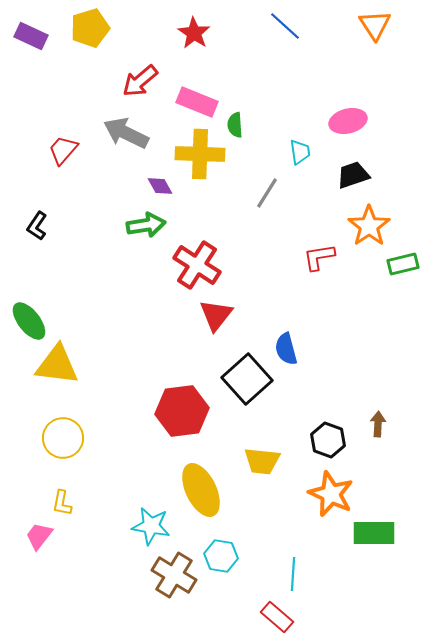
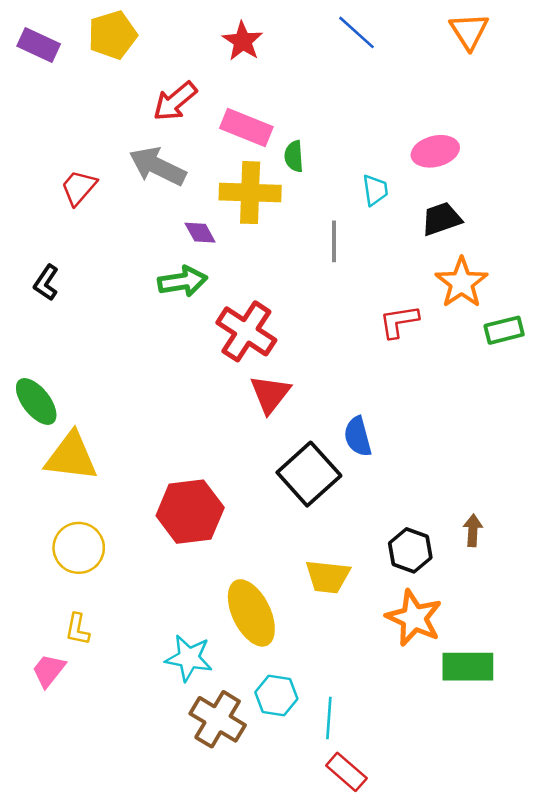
gray line: (267, 193) -> (334, 241), turned -32
red hexagon: (182, 411) -> (190, 512), moved
cyan line: (293, 574) -> (329, 718), moved

